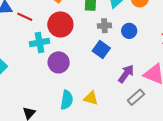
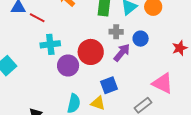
red circle: (60, 24) -> (91, 52), moved
blue square: (101, 50) -> (109, 85), moved, turned 30
purple arrow: (126, 74) -> (122, 53), moved

